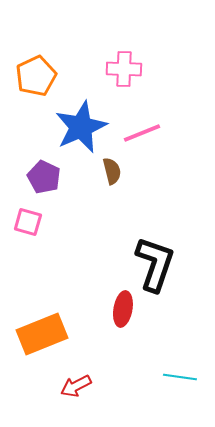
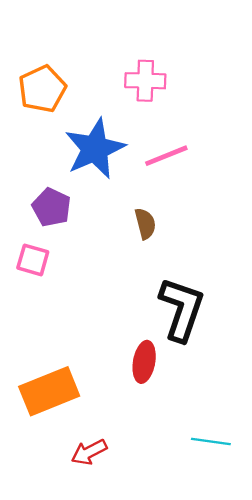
brown semicircle: (112, 171) -> (145, 224), moved

